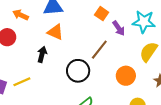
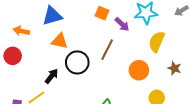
black arrow: (42, 54) -> (51, 76), moved, turned 35
black circle: (78, 71) -> (77, 62), moved

